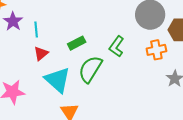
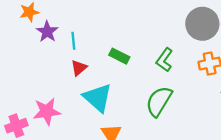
green rectangle: (77, 43) -> (119, 56), turned 54
green semicircle: (90, 69) -> (159, 101), moved

